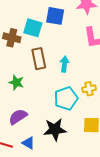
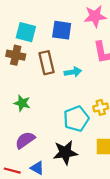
cyan square: (33, 28) -> (26, 32), moved
brown rectangle: (39, 59) -> (47, 63), moved
cyan arrow: (64, 64) -> (73, 72), moved, turned 77

